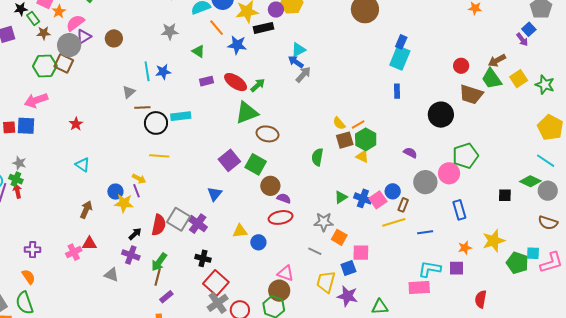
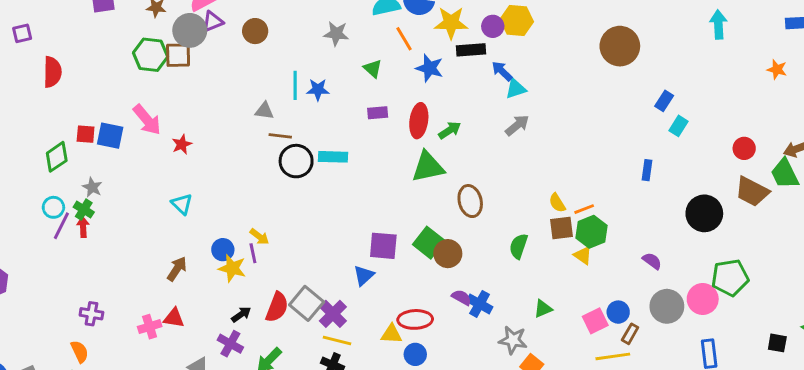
cyan rectangle: (400, 58) -> (679, 126), moved, size x0.6
blue arrow: (296, 62) -> (502, 71), moved
brown square: (64, 63) -> (178, 55), turned -36
red ellipse: (236, 82) -> (419, 121), turned 55
gray triangle: (129, 92) -> (264, 111), turned 40
pink arrow: (36, 100) -> (147, 120), moved, turned -120
brown ellipse: (267, 134) -> (470, 201), moved, turned 55
yellow line: (159, 156) -> (337, 341), moved
purple square: (229, 160) -> (383, 246), moved, turned 35
brown circle: (270, 186) -> (448, 254), moved
blue cross: (363, 198) -> (480, 304), moved
red ellipse: (281, 217) -> (415, 319), moved

